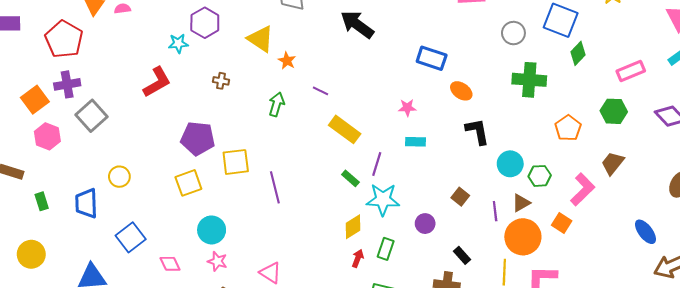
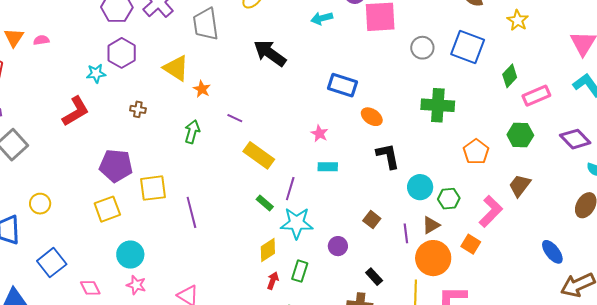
gray circle: (513, 33) -> (422, 48), moved
green diamond: (578, 53) -> (510, 76), moved
pink star: (407, 108) -> (319, 133), turned 30

